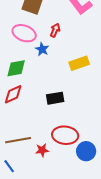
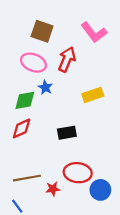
red arrow: (55, 30) -> (67, 59), size x1.6
blue star: (42, 49) -> (45, 87), moved

